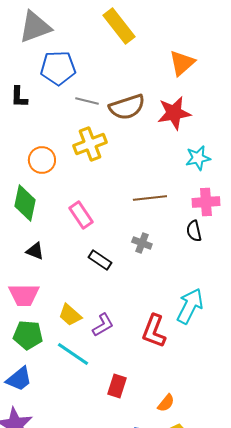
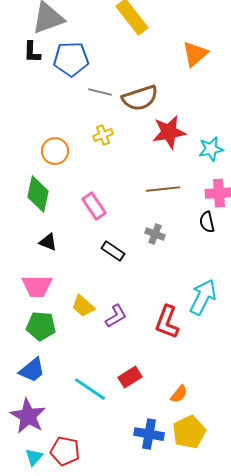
black L-shape: (19, 97) -> (32, 52), moved
red star: (174, 113) -> (169, 132), moved
yellow cross: (90, 144) -> (103, 135), size x0.6
cyan line: (73, 354) -> (90, 389), moved
red rectangle: (117, 386) -> (130, 377), turned 40

